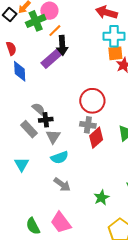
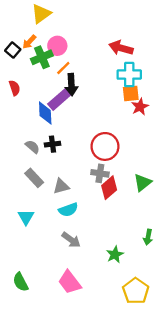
blue diamond: (20, 71) -> (45, 113), moved
gray semicircle: (39, 109) -> (32, 147), moved
black cross: (46, 120) -> (52, 144), moved
gray triangle: (53, 137) -> (61, 186), turned 42
green semicircle: (33, 226) -> (21, 282), moved

